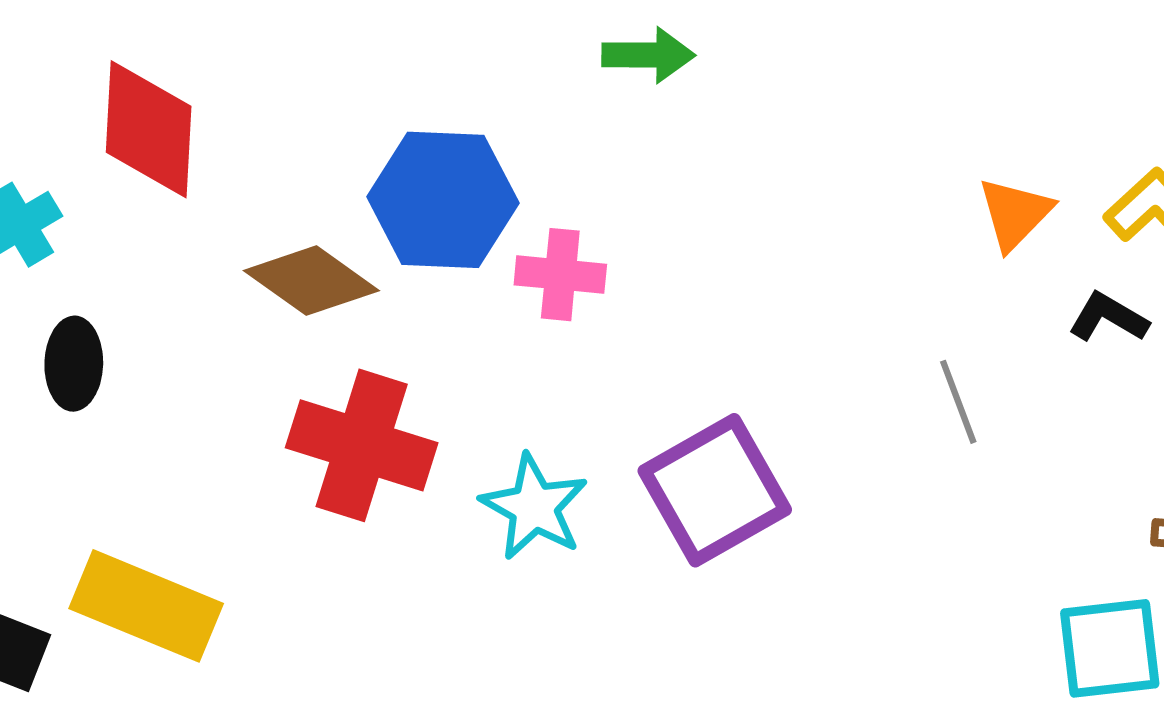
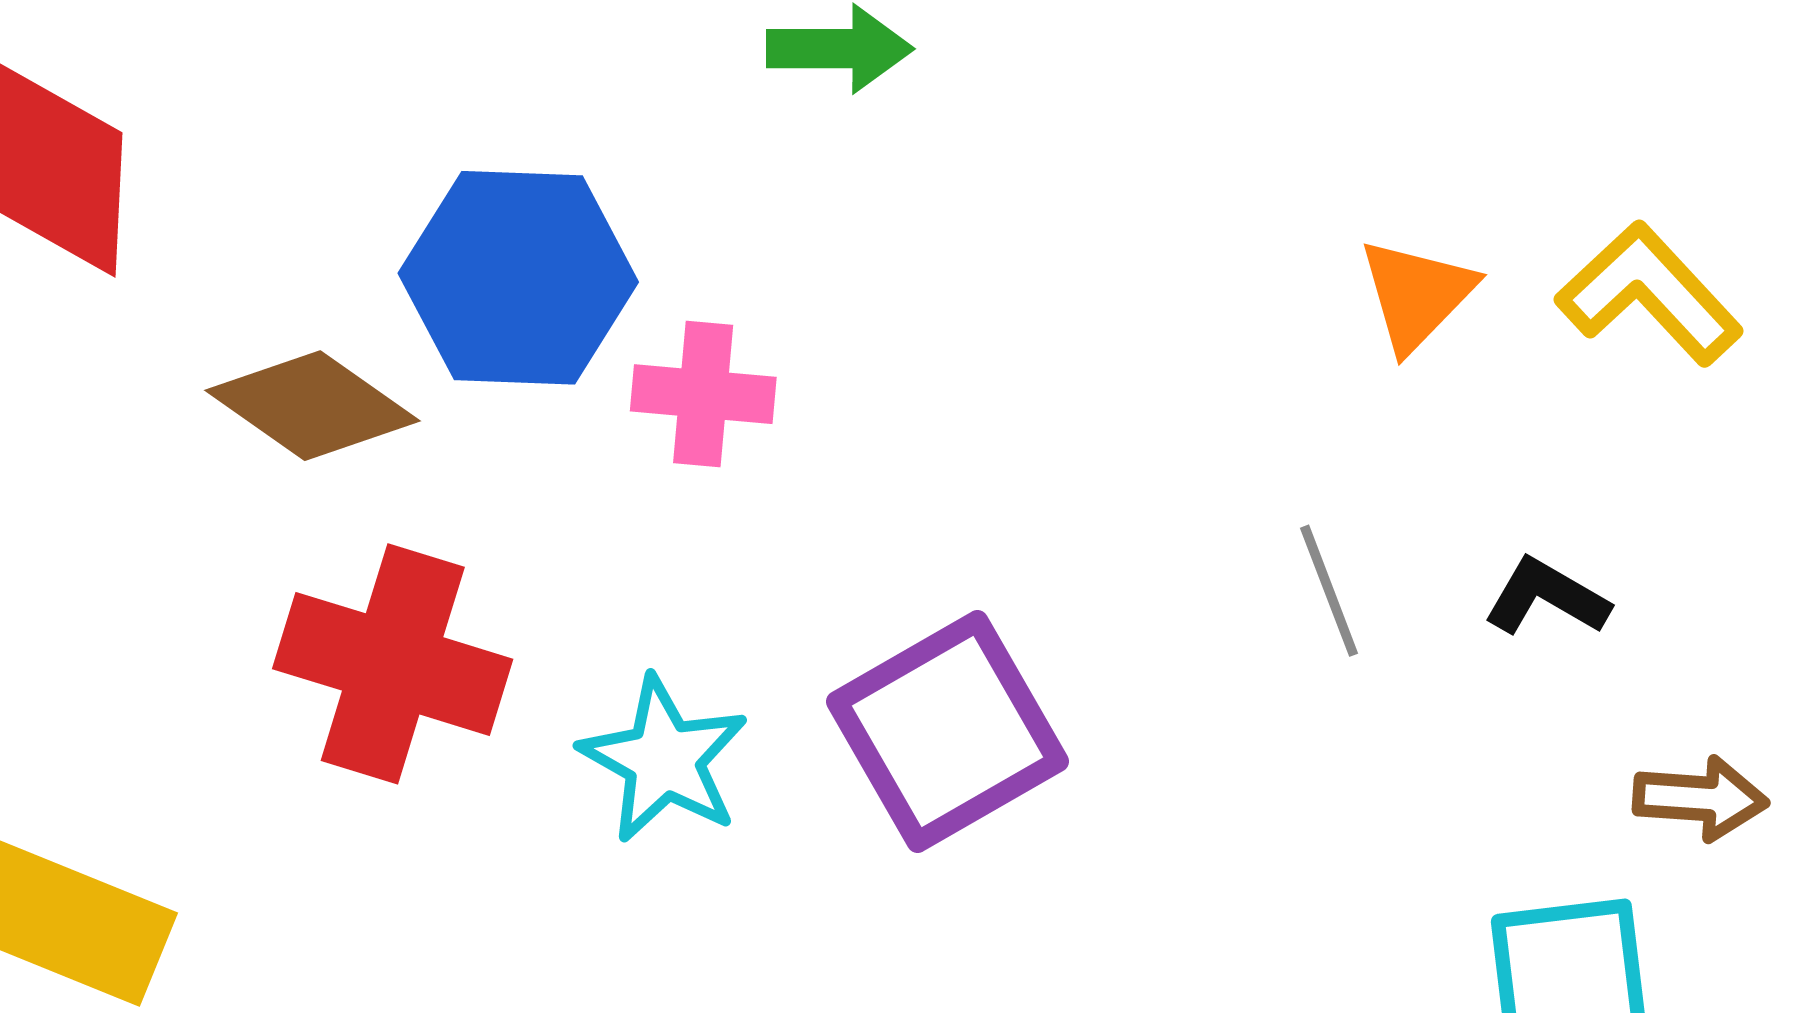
black L-shape: (1108, 317) -> (1547, 597), moved

